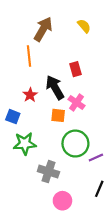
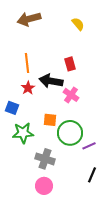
brown arrow: (43, 29) -> (29, 19), moved, turned -135
orange line: (29, 56) -> (27, 63), moved
black arrow: (55, 87) -> (51, 81), turned -50
orange square: (58, 115) -> (50, 120), moved
pink circle: (62, 201) -> (44, 186), moved

